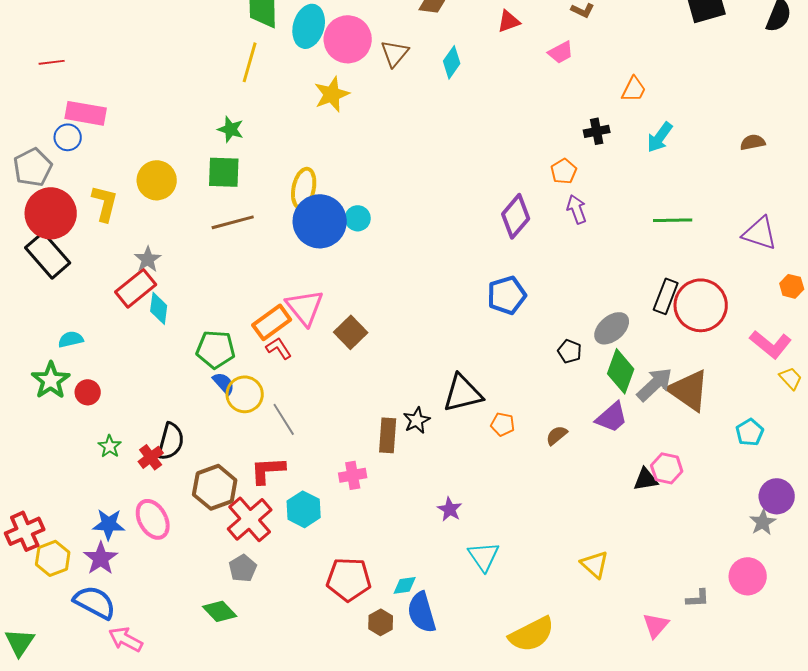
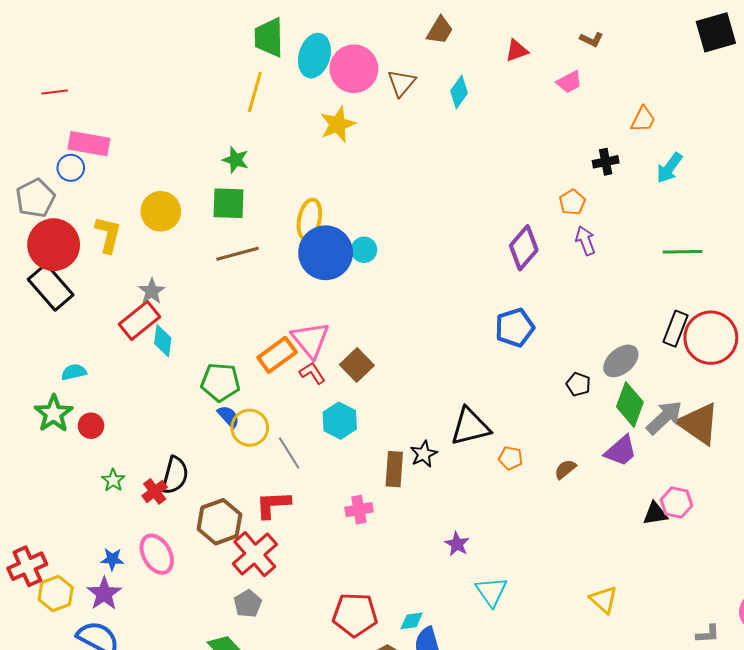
red L-shape: (279, 348) -> (312, 373), moved
cyan hexagon: (304, 509) -> (340, 421), moved
blue star: (109, 524) -> (112, 559), size x0.7

